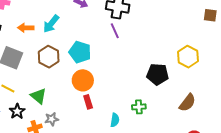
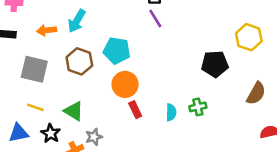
cyan semicircle: (115, 120) -> (171, 112), moved

